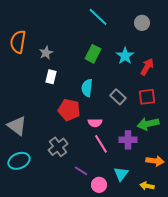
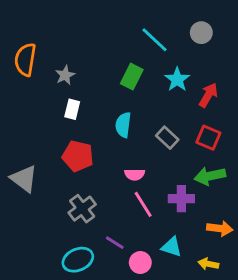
cyan line: (98, 17) -> (154, 40), moved
red square: (147, 97) -> (208, 138), turned 30
red pentagon: (69, 110) -> (78, 156), moved
cyan ellipse: (19, 161) -> (78, 260), moved
cyan triangle: (121, 174) -> (171, 247), turned -49

